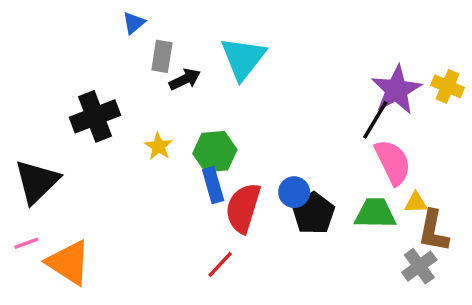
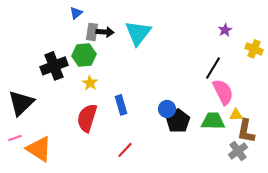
black arrow: (185, 79) -> (105, 32), moved, turned 30
purple star: (396, 90) -> (225, 30), moved, size x0.5
green hexagon: (215, 152) -> (84, 55), moved
red semicircle: (243, 208) -> (87, 118), moved

